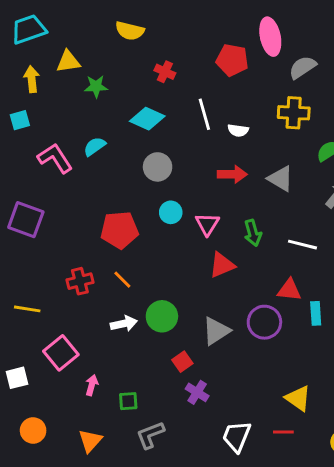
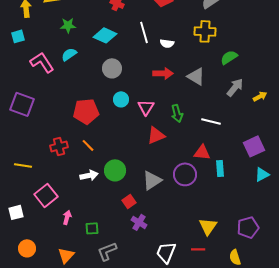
green star: (96, 86) -> (68, 25), moved
yellow triangle: (298, 398) -> (208, 226), turned 30

